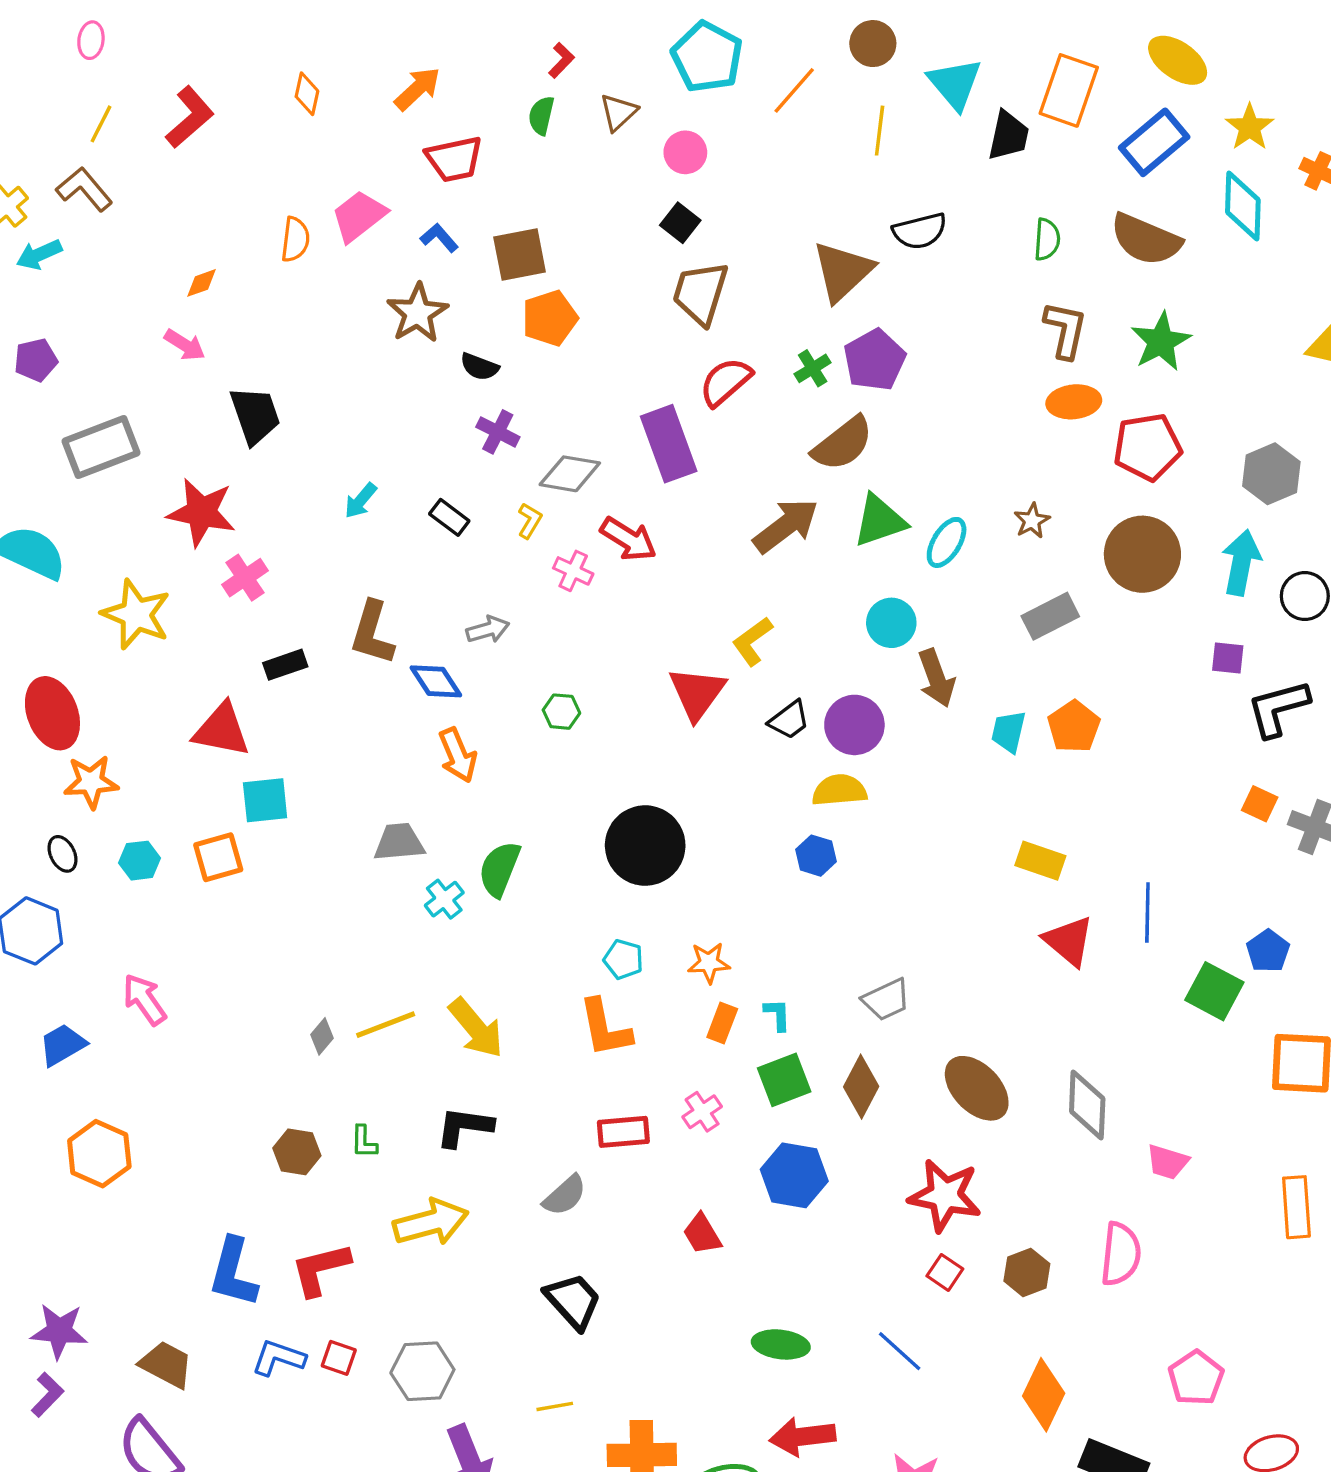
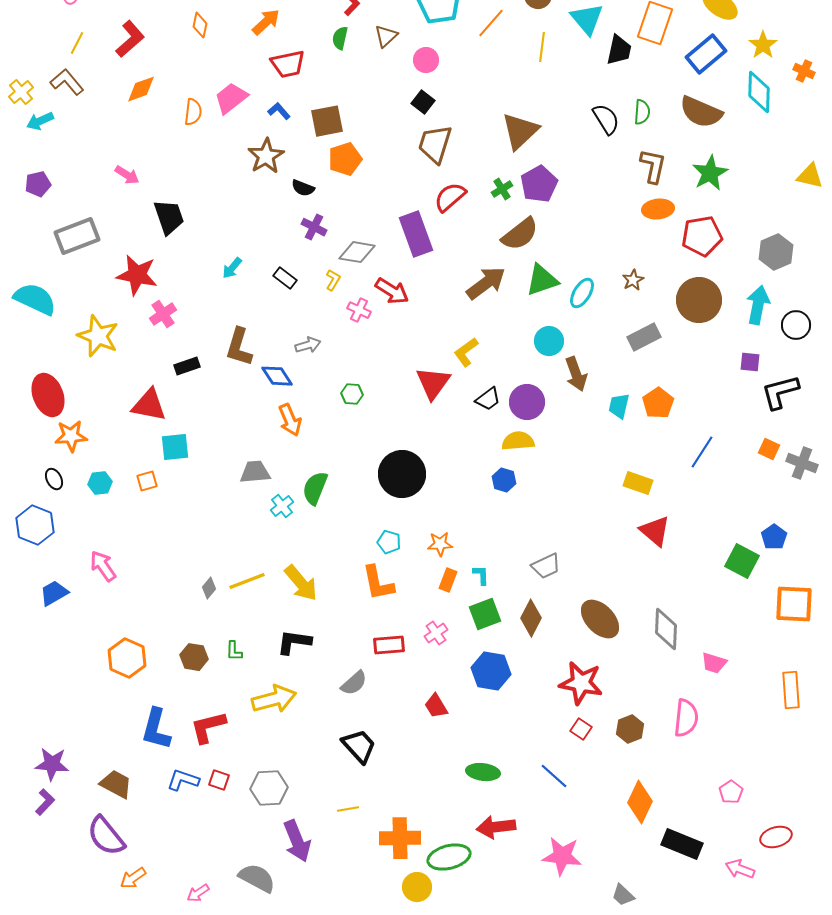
black semicircle: (920, 231) -> (606, 119), moved, turned -108
orange diamond: (201, 283) -> (141, 89), moved, size x1.5
orange square: (218, 857) -> (147, 481), size x0.7
blue line: (1147, 912) -> (702, 452), moved, turned 32
orange hexagon: (99, 1154) -> (127, 658), moved
pink pentagon: (1196, 1378) -> (731, 792), size x0.7

